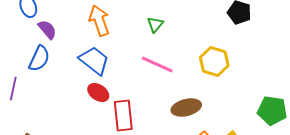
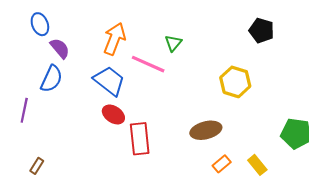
orange arrow: (99, 21) -> (114, 39), turned 40
pink line: (157, 65) -> (148, 64), moved

